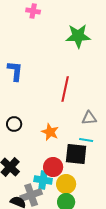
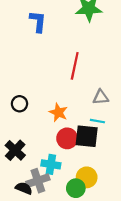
blue L-shape: (15, 71) -> (38, 21), moved
red circle: (53, 167) -> (67, 138), moved
yellow circle: (66, 184) -> (87, 177), moved

